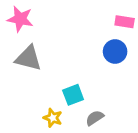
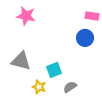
pink star: (20, 19) -> (26, 16), moved
gray triangle: (28, 58) -> (21, 61), moved

